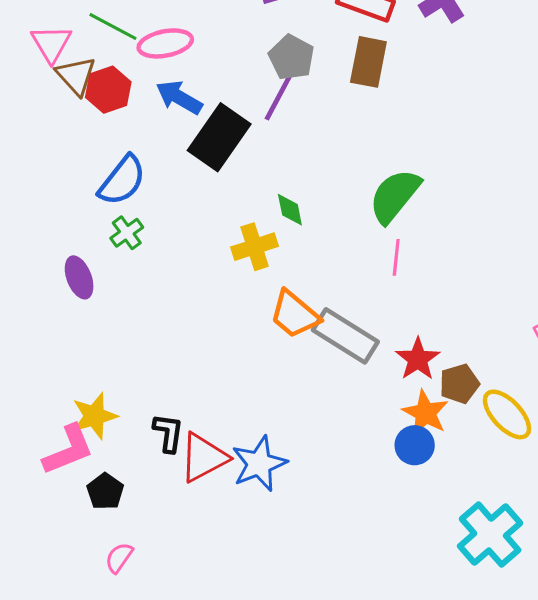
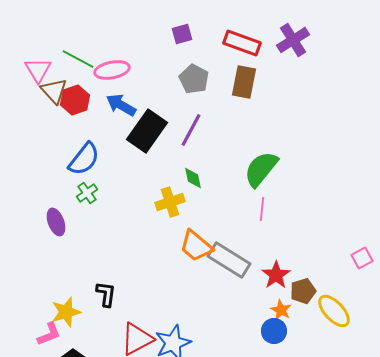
purple line: (279, 96) -> (191, 130), moved
orange star: (425, 413) -> (281, 310), size x0.7
black L-shape: (168, 433) -> (106, 294), moved
pink L-shape: (68, 450) -> (49, 334), size x0.7

